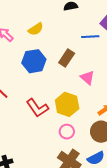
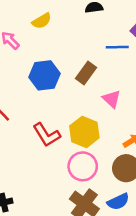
yellow semicircle: (36, 29) -> (42, 21), moved
pink circle: (67, 132) -> (83, 166), size x1.5

